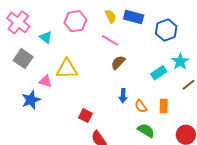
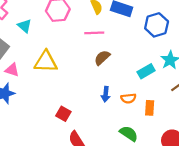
pink line: (110, 40) -> (94, 33), turned -36
pink triangle: (45, 81) -> (12, 70), moved
orange semicircle: (141, 106) -> (128, 98), moved, turned -64

